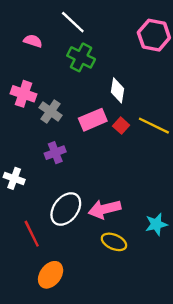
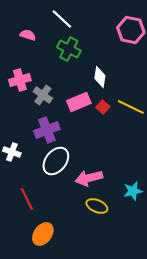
pink cross: (23, 94) -> (20, 80), turned -35
purple cross: (55, 153) -> (47, 130), size x1.4
white ellipse: (66, 209) -> (56, 161), moved

